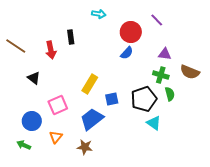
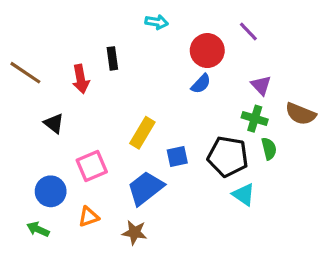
purple triangle: (165, 54) -> (261, 85), turned 40
black pentagon: (144, 99) -> (228, 157), turned 30
orange triangle: (56, 137) -> (89, 217), turned 32

